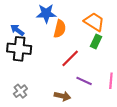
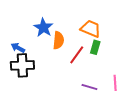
blue star: (46, 13) -> (43, 28), turned -30
red line: (70, 58) -> (77, 55), moved

